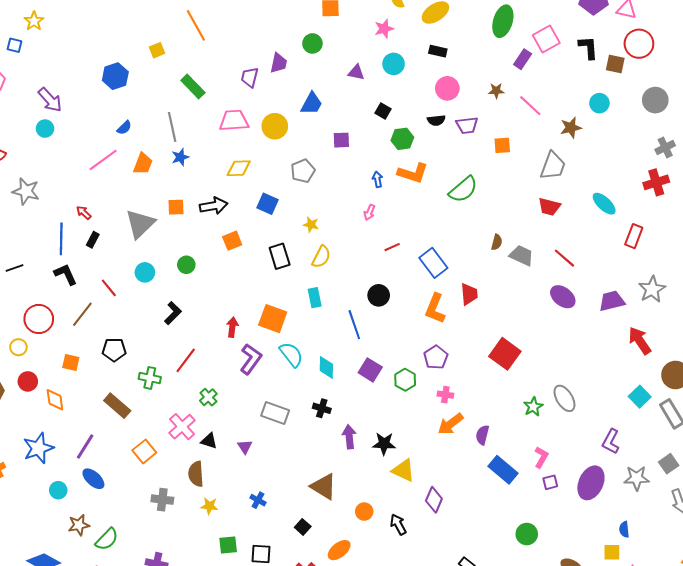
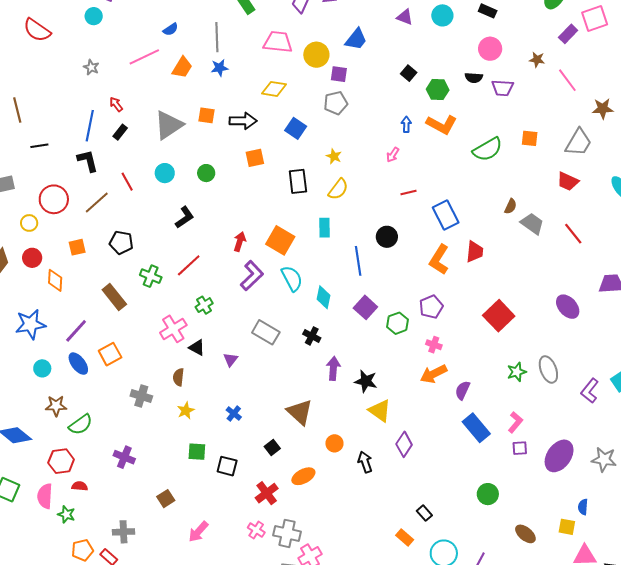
black square: (383, 111) -> (409, 73), moved
purple square: (341, 140) -> (339, 74), moved
orange square: (502, 145) -> (530, 138), moved
gray star: (26, 191) -> (91, 67), moved, size x0.6
purple ellipse: (563, 297) -> (568, 307), moved
orange square: (71, 363) -> (77, 247), turned -36
purple L-shape: (611, 441) -> (590, 391), moved
orange square: (144, 451) -> (110, 354), moved
brown semicircle: (196, 474) -> (178, 377), size x0.7
yellow star: (209, 506) -> (186, 411), turned 30

